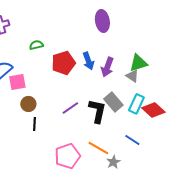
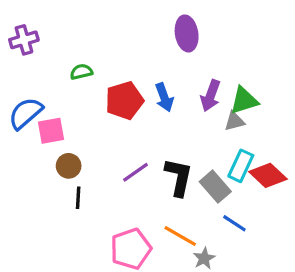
purple arrow: (107, 67) -> (211, 96), moved
gray triangle: (132, 76) -> (234, 121), turned -48
gray rectangle: (113, 102) -> (215, 187), moved

